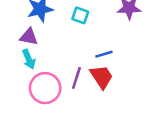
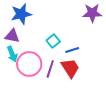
cyan square: (80, 15) -> (53, 41), moved, turned 32
pink circle: (45, 88) -> (29, 64), moved

